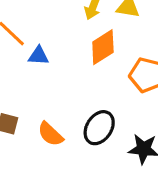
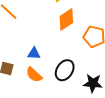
blue triangle: (38, 56) -> (34, 53), moved

